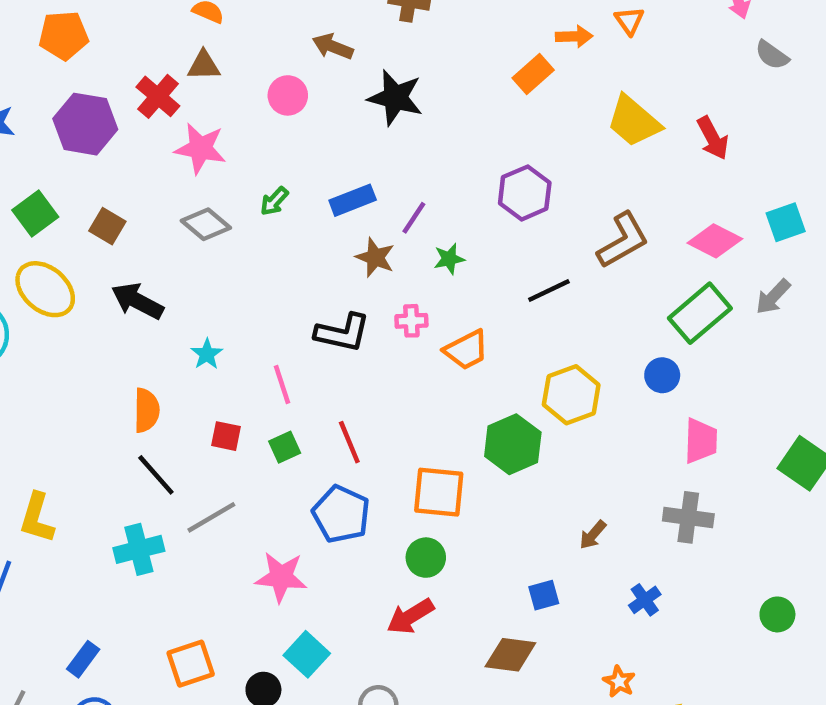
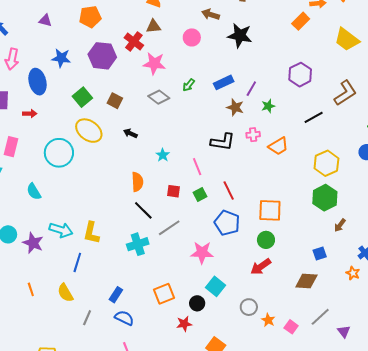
black arrow: (137, 301) -> (130, 133), size x0.6
green hexagon: (513, 444) -> (325, 198), moved
orange star: (619, 682) -> (353, 273), moved

